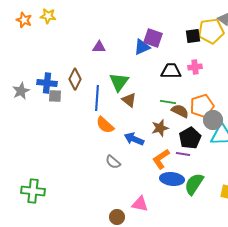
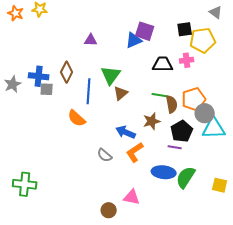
yellow pentagon: (211, 31) -> (203, 40), moved
brown triangle: (129, 100) -> (121, 93), turned 42
brown semicircle: (180, 111) -> (172, 104), turned 54
orange semicircle: (105, 125) -> (77, 118), moved
orange L-shape: (161, 159) -> (135, 152), moved

